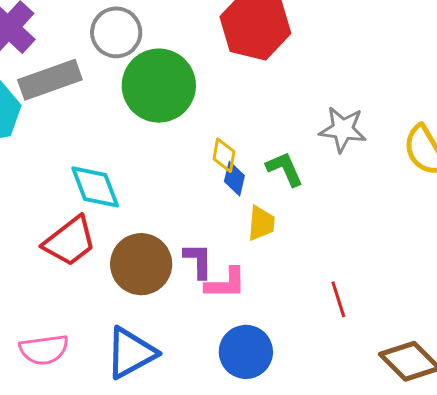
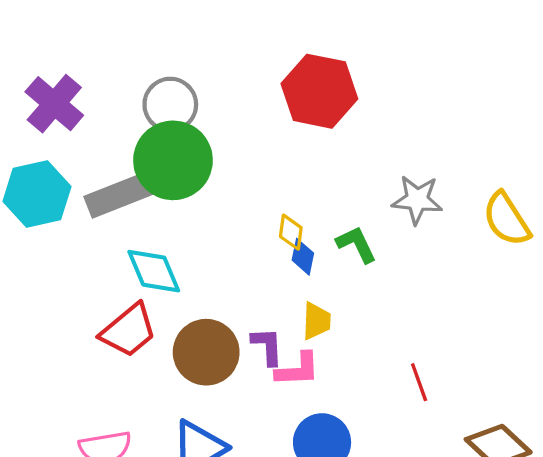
gray rectangle: (50, 80) -> (119, 195), moved
green circle: (159, 86) -> (173, 160), moved
yellow trapezoid: (261, 223) -> (316, 321), moved

